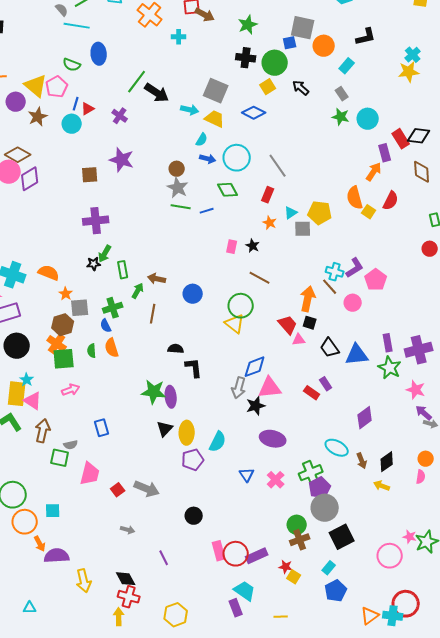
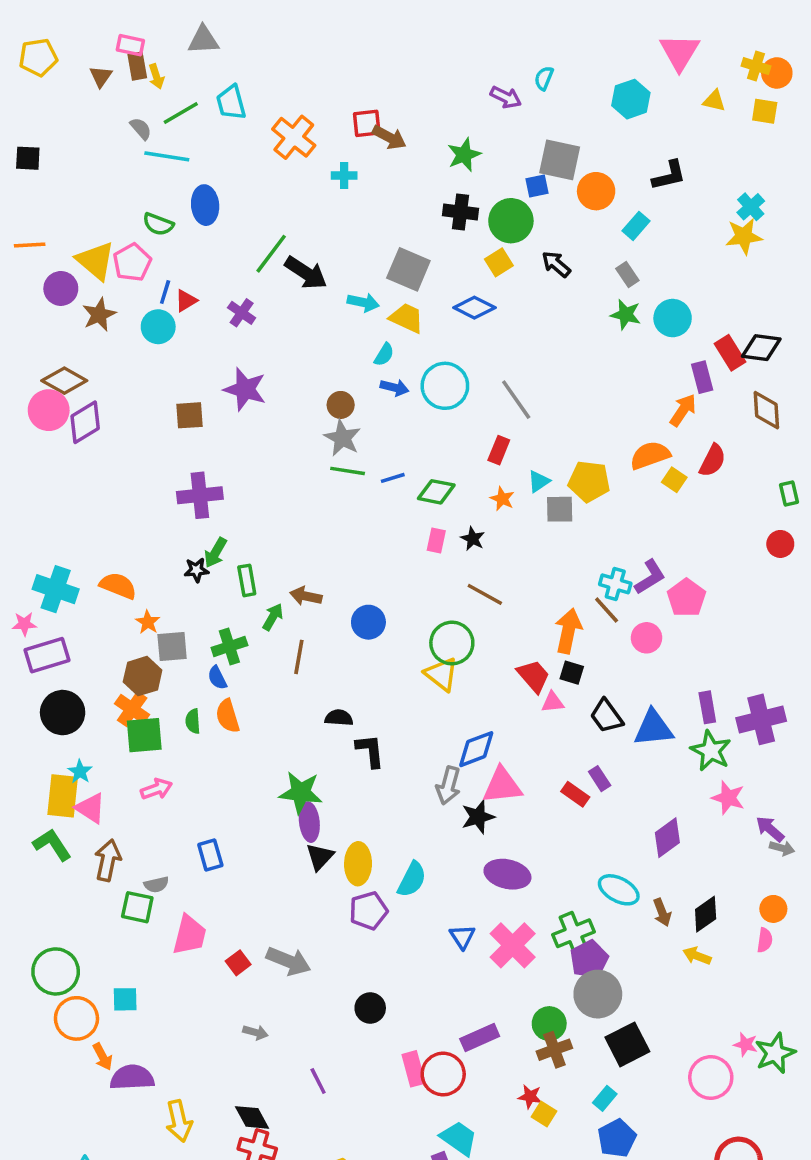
green diamond: (228, 190) -> (436, 492), moved, turned -50
orange semicircle: (355, 198) -> (650, 455), turned 85
pink star: (416, 390) -> (728, 798), moved
purple ellipse: (171, 397) -> (309, 822), moved
pink cross: (276, 480) -> (513, 945), size x1.5
purple rectangle: (257, 556) -> (480, 1038), moved

